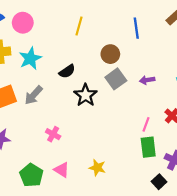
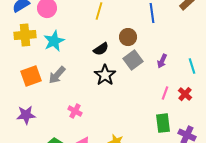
black semicircle: (67, 71) -> (101, 49), moved
purple arrow: (147, 80) -> (162, 61), turned -56
pink line: (146, 124) -> (165, 93), moved

